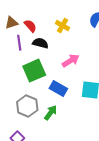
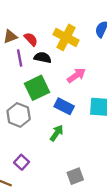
yellow cross: (63, 26) -> (66, 37), size x1.6
gray hexagon: (27, 106) -> (19, 115), moved

